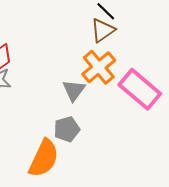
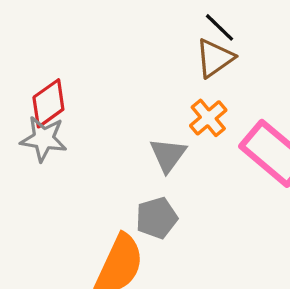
orange cross: (99, 67) -> (208, 118), size x0.7

